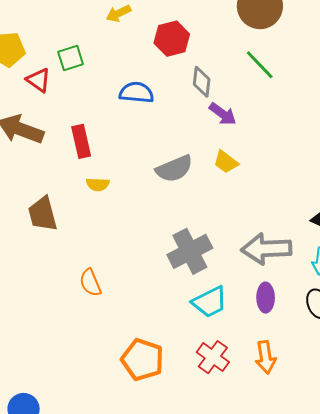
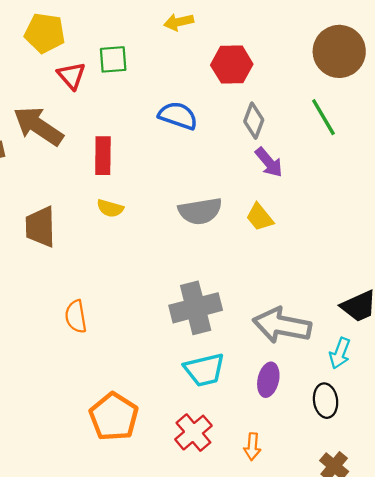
orange arrow: (265, 357) -> (252, 447), size x0.7

